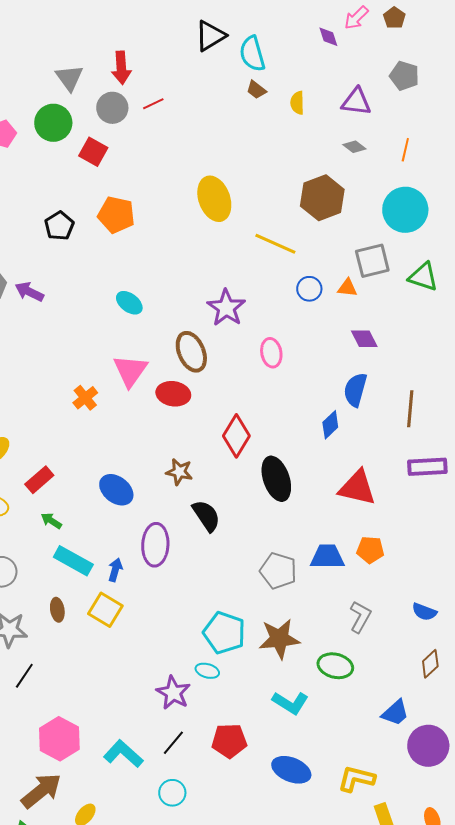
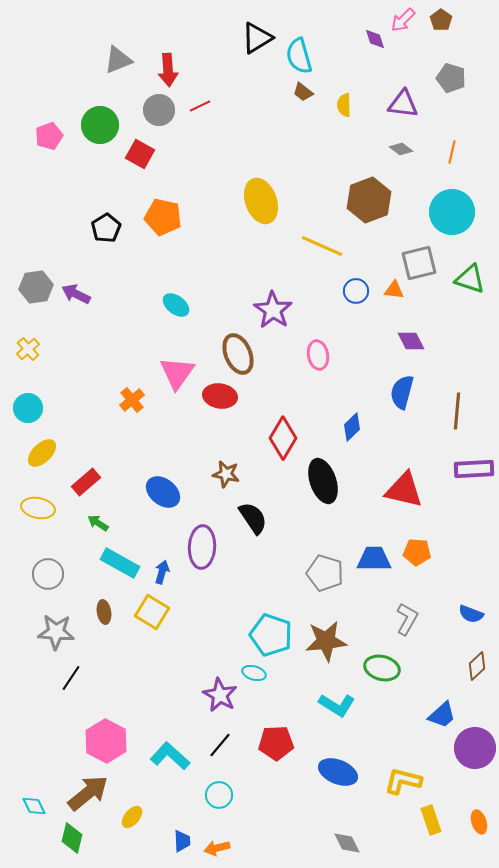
gray triangle: (69, 78) -> (118, 60), moved, turned 44
blue diamond: (330, 425) -> (352, 427), moved

